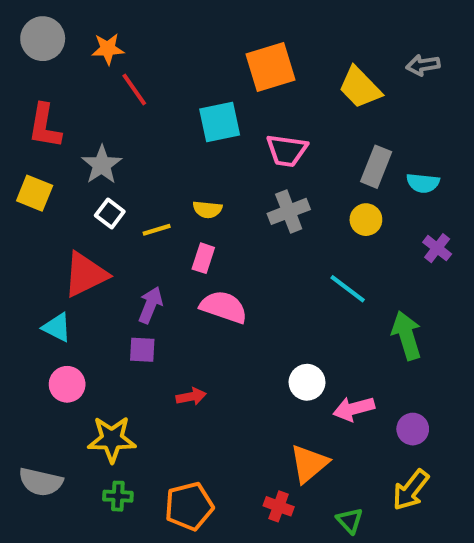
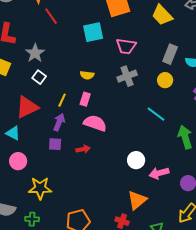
yellow line: (157, 230) -> (62, 100), moved, turned -48
red arrow: (191, 396) -> (83, 149), moved
green cross: (118, 496) -> (32, 219), moved

